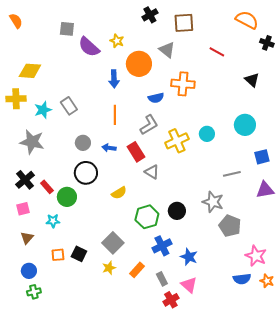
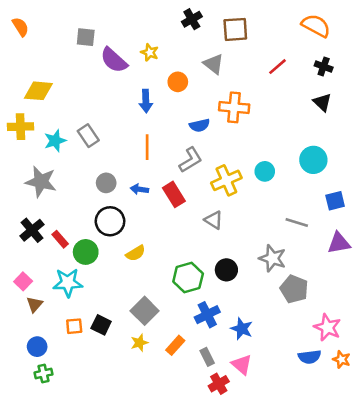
black cross: (267, 43) -> (324, 67), moved
red line: (217, 52) -> (278, 67), turned -70
orange circle: (139, 64) -> (178, 82), size x0.6
gray triangle: (152, 172) -> (214, 220), moved
gray line: (232, 174) -> (297, 223), turned 30
yellow semicircle: (119, 193) -> (136, 253), moved
pink square: (23, 209) -> (23, 281), moved, turned -32
cyan star: (53, 221) -> (68, 283), size x1.6

